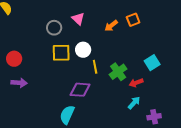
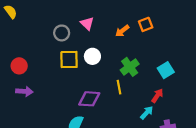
yellow line: (95, 67) -> (119, 87), moved
green cross: (118, 72) -> (130, 67), moved
red arrow: (136, 83) -> (157, 96), moved, turned 144

